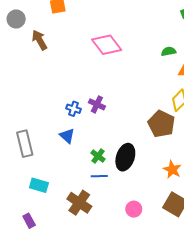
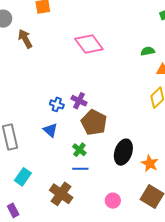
brown pentagon: (161, 124) -> (94, 122), moved
black ellipse: (125, 157) -> (123, 152), moved
cyan rectangle: (39, 185) -> (23, 177), turned -72

